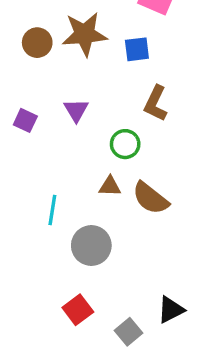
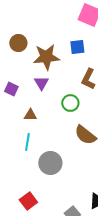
brown star: (85, 34) -> (46, 57), moved
brown triangle: (110, 186) -> (30, 115), moved
red square: (78, 310) -> (28, 201), moved

